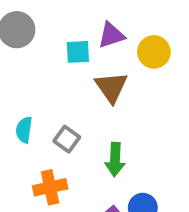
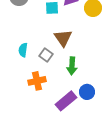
brown triangle: (111, 87) -> (63, 38), moved

